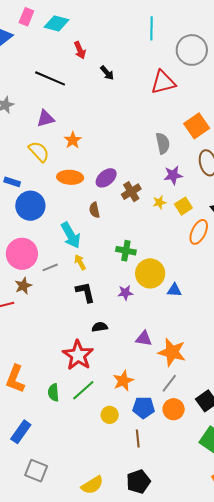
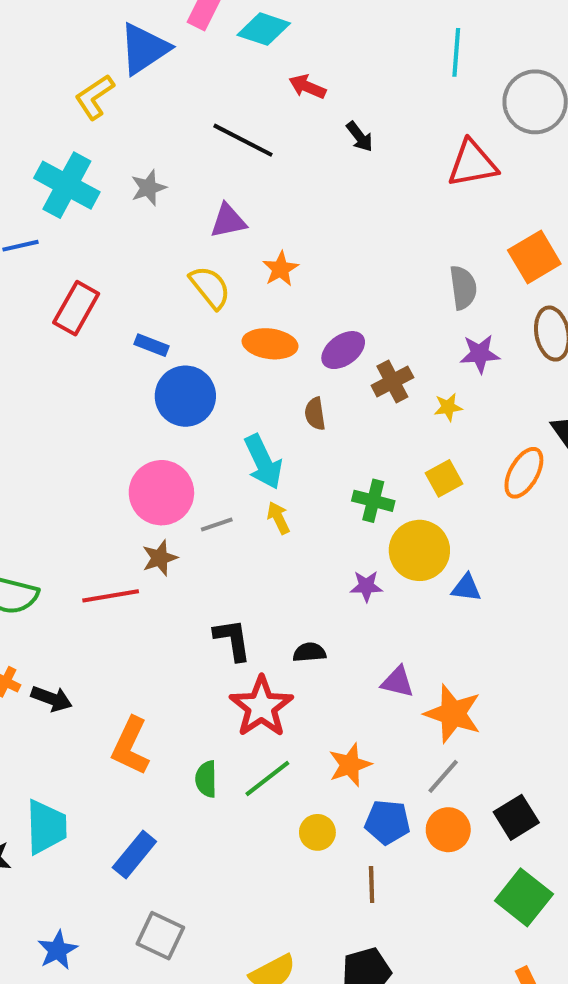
red arrow: (80, 50) -> (307, 87), turned 132
yellow square: (183, 206) -> (444, 478), moved
black L-shape: (85, 292) -> (233, 640), moved

